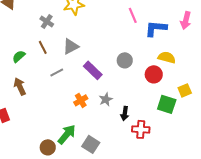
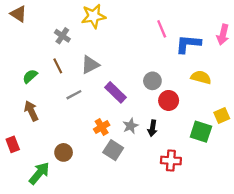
red circle: (154, 74) -> (169, 100), moved
black arrow: (125, 113) -> (152, 128), moved
green arrow: (67, 134) -> (39, 173), moved
gray square: (91, 144) -> (113, 150), moved
brown circle: (48, 147) -> (64, 152), moved

